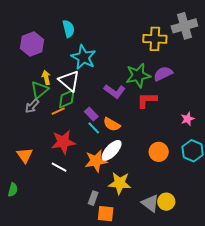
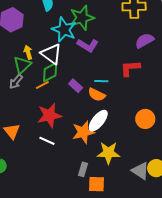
green star: (138, 75) -> (82, 18), moved
purple L-shape: (115, 91) -> (88, 45), moved
cyan line: (94, 128) -> (101, 81), moved, turned -40

